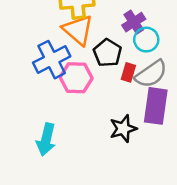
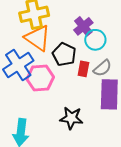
gray semicircle: (151, 74) -> (102, 68), size x0.7
black star: (123, 129) -> (71, 118), moved, turned 30

